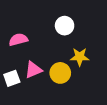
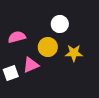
yellow circle: (60, 73) -> (48, 47), moved

